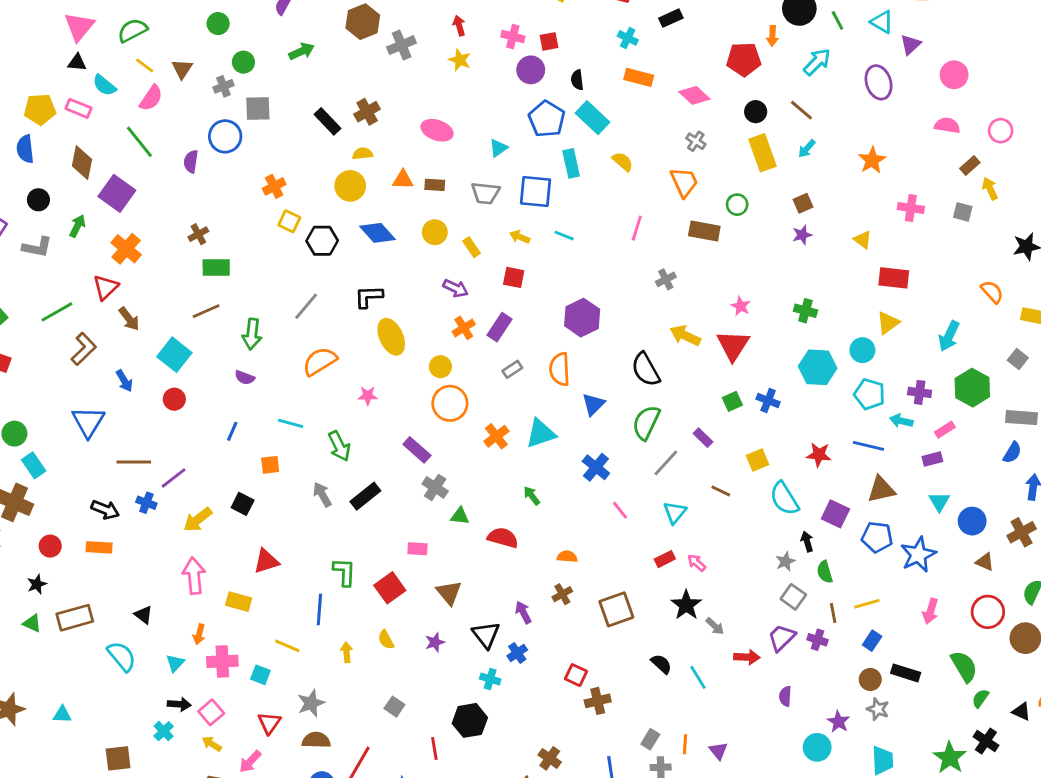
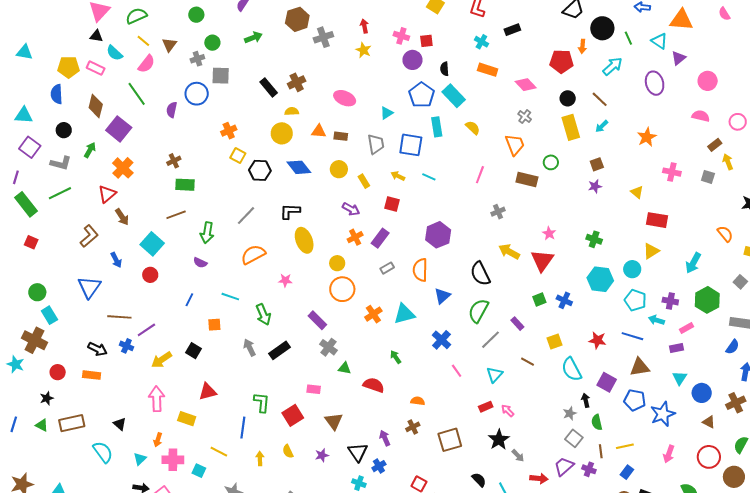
gray trapezoid: (485, 193) -> (376, 144), turned -110
green line: (57, 312) -> (60, 193), moved

